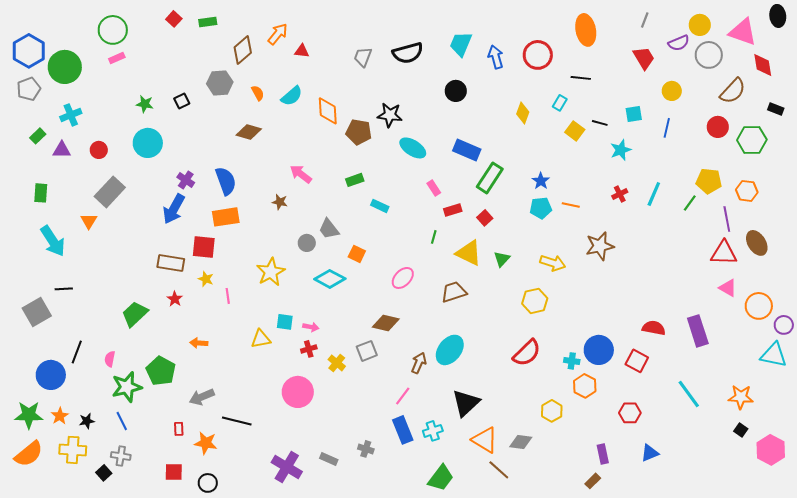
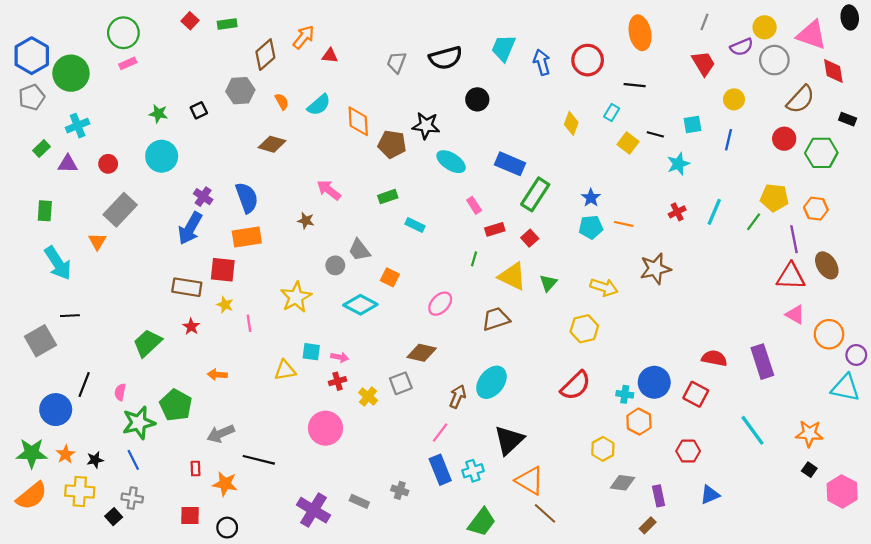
black circle: (456, 91) -> (477, 99), moved
gray diamond: (521, 442) -> (623, 483), moved

